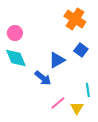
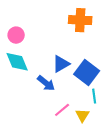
orange cross: (75, 19) -> (80, 20), turned -30
blue square: (81, 50) -> (87, 72), moved, size x1.6

